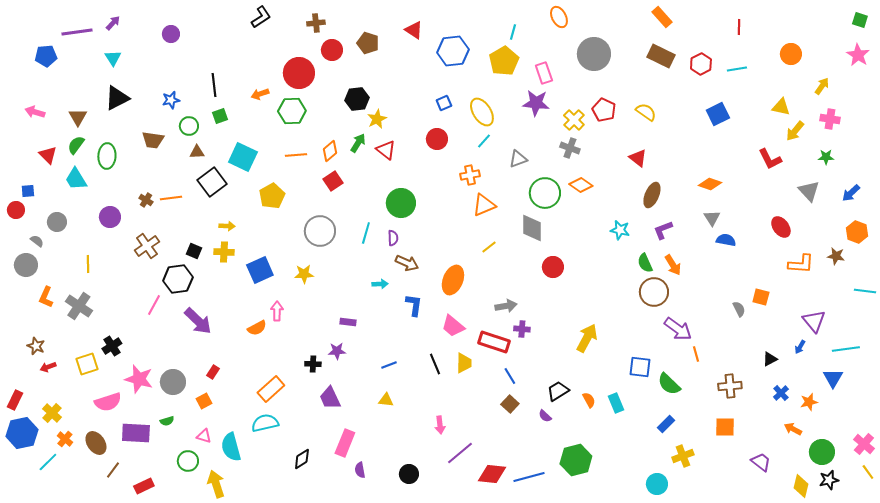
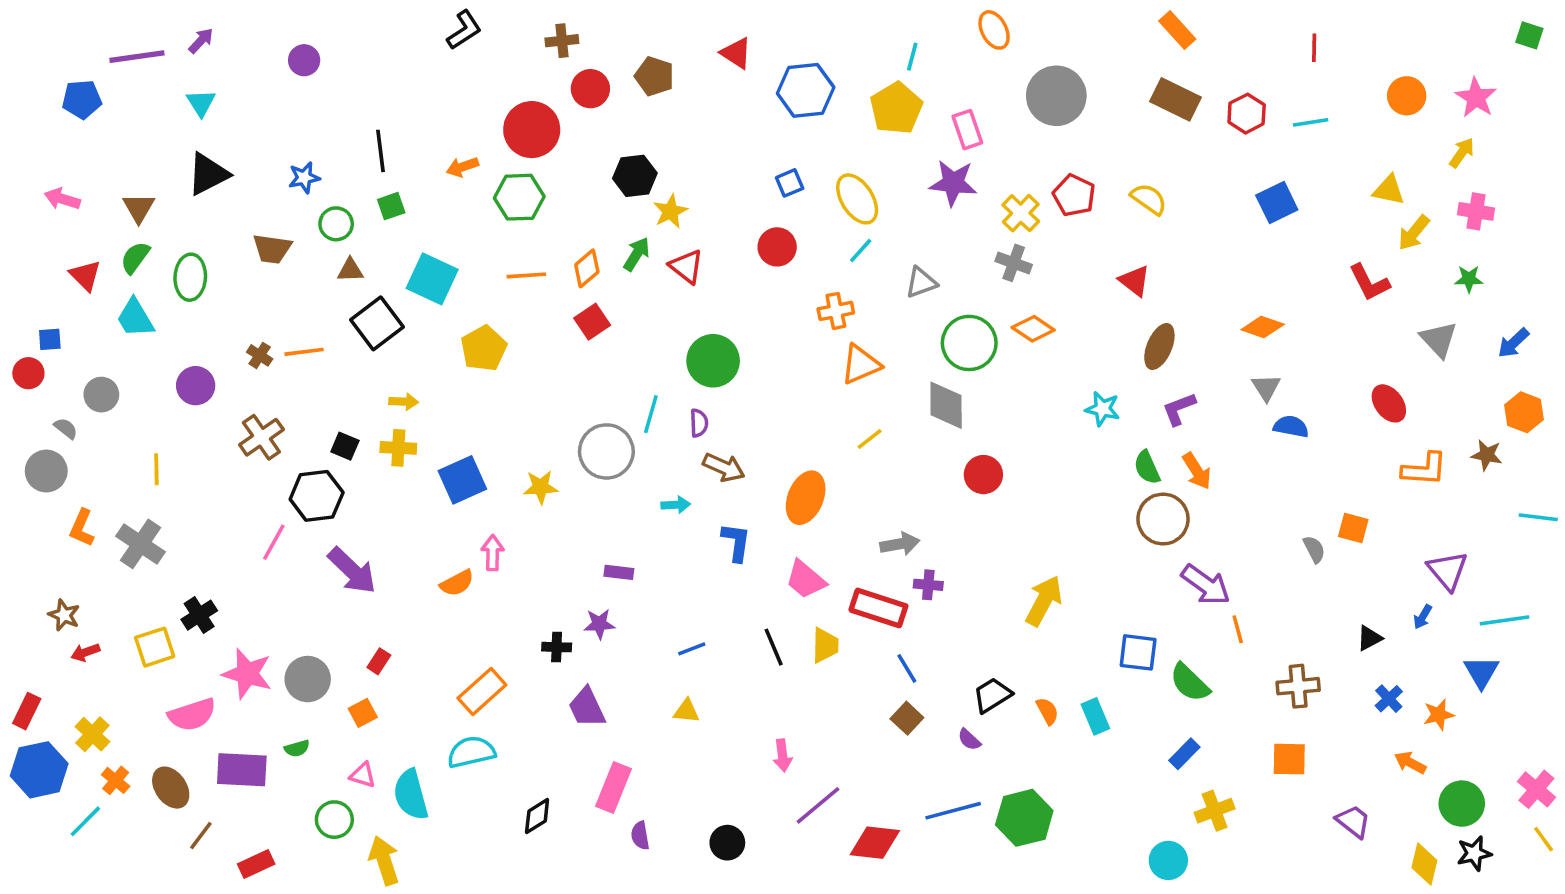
pink star: (858, 55) -> (1476, 98), moved
gray circle: (320, 231) -> (606, 451), moved
blue line: (529, 477) -> (953, 811), moved

